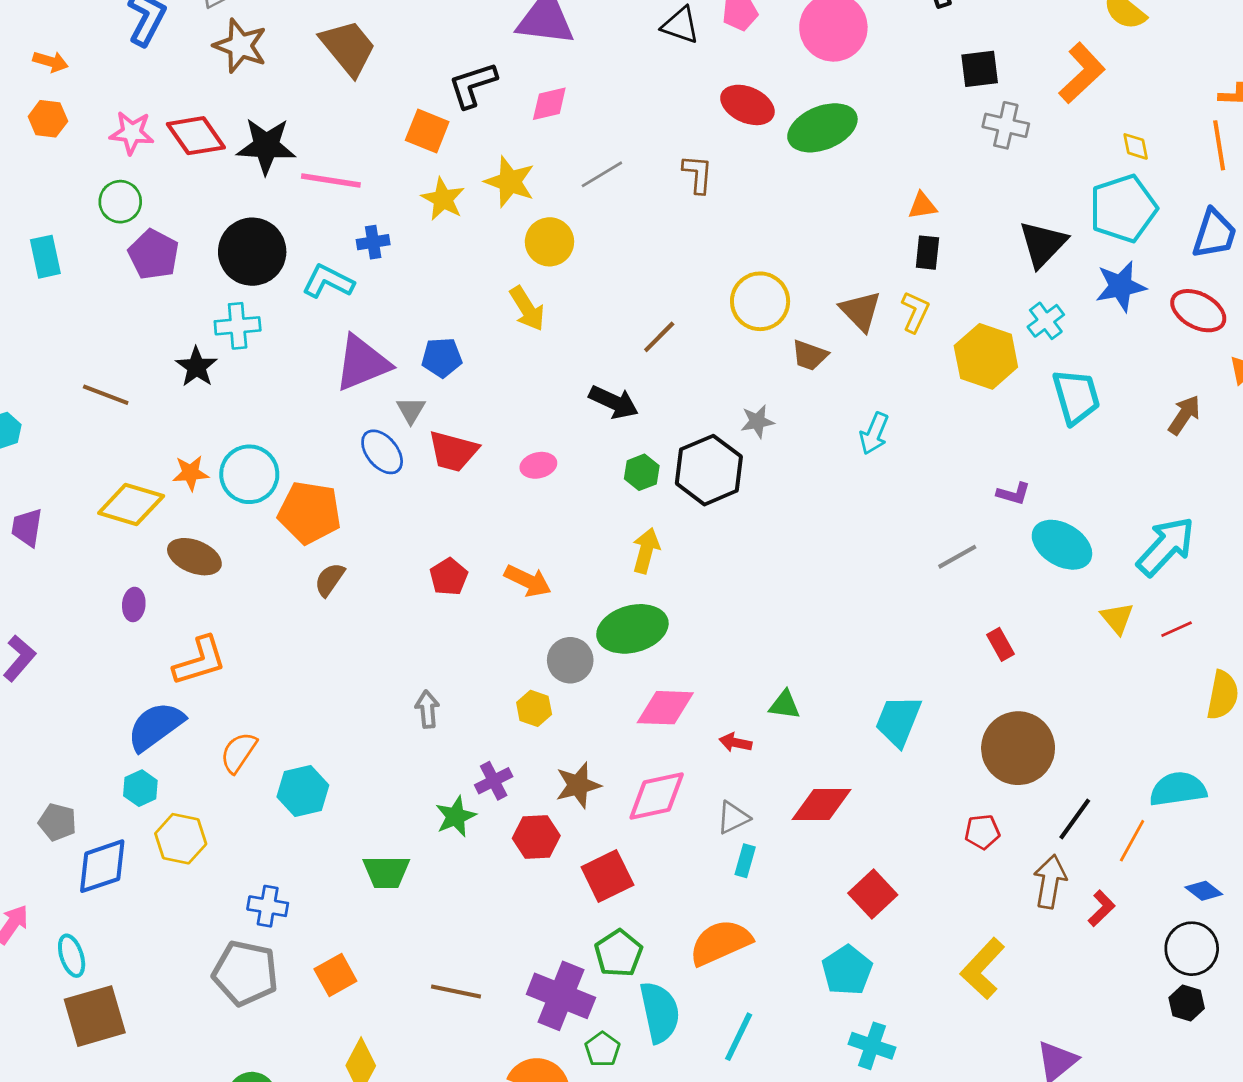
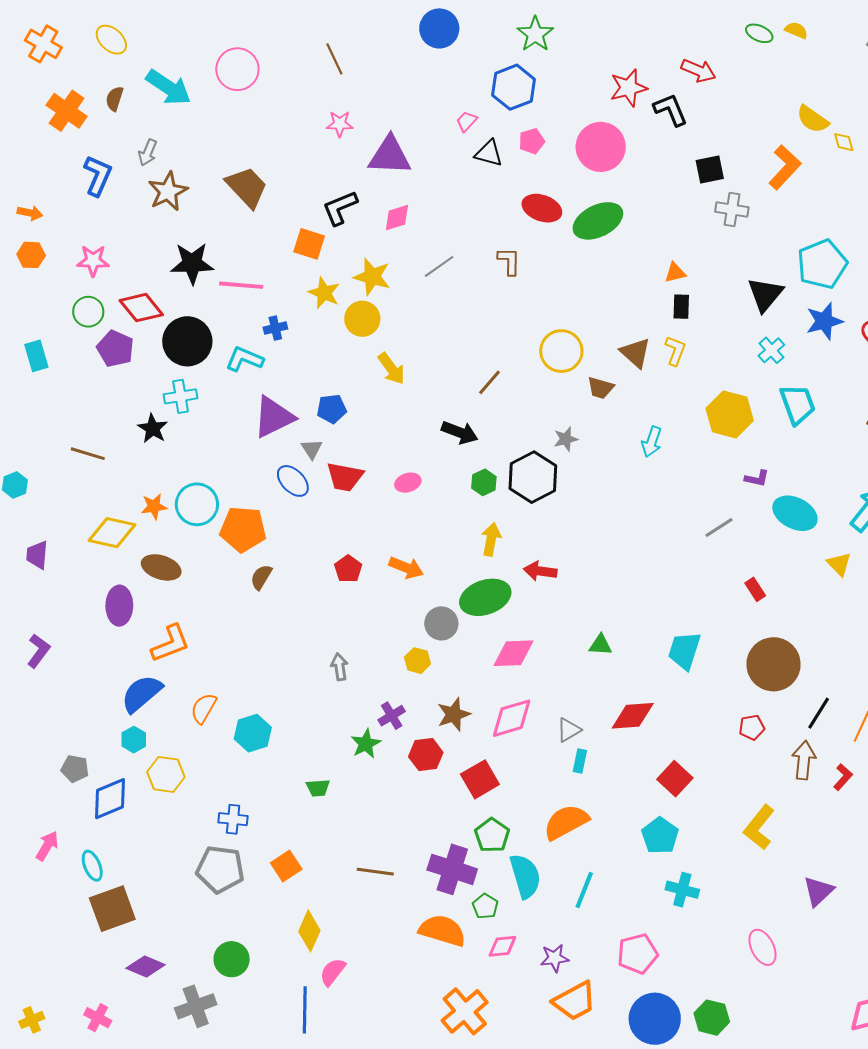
brown star: (240, 46) -> (168, 191), turned 30
red diamond: (196, 136) -> (141, 308), moved
yellow diamond: (1136, 146) -> (844, 142), moved
yellow circle: (549, 242) -> (362, 319), moved
yellow hexagon: (986, 356) -> (730, 414), moved
purple ellipse: (134, 604) -> (119, 606), size x1.6
red arrow: (735, 743) -> (540, 571), moved, size x1.4
green trapezoid: (386, 872) -> (318, 788), size x0.7

